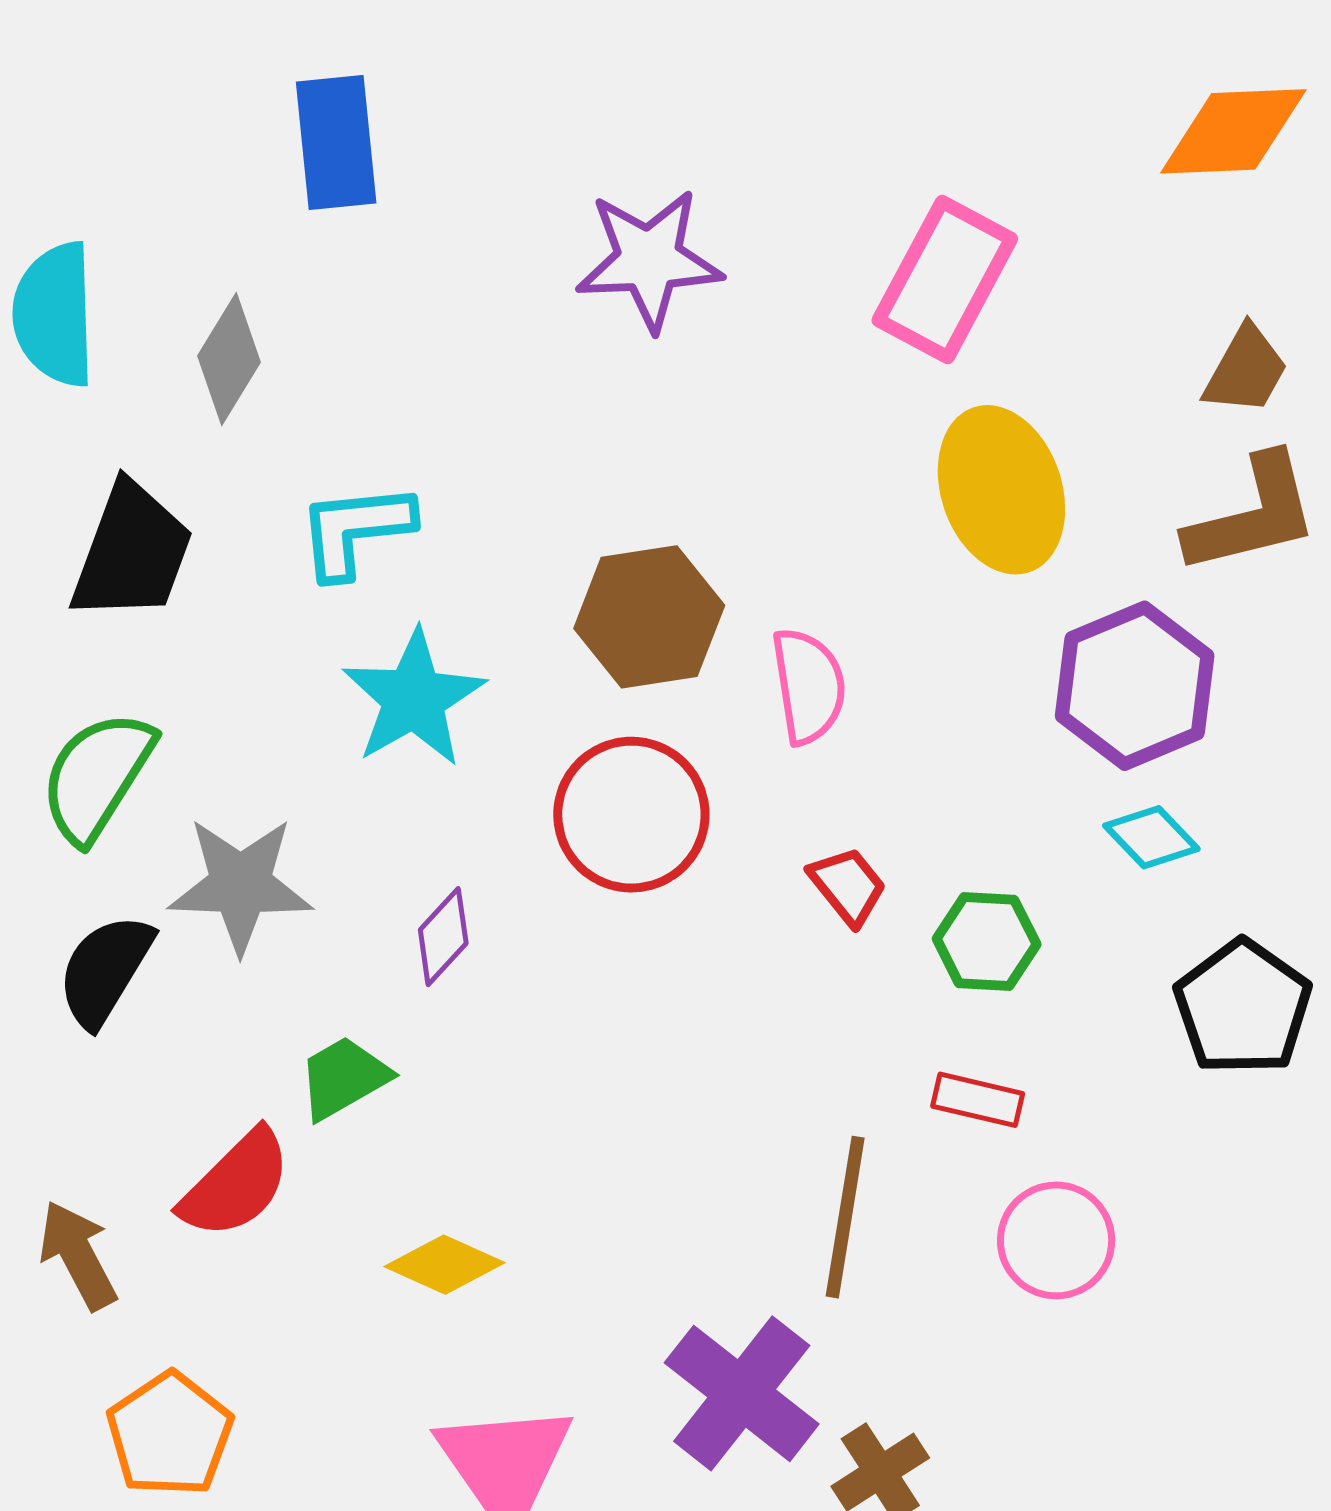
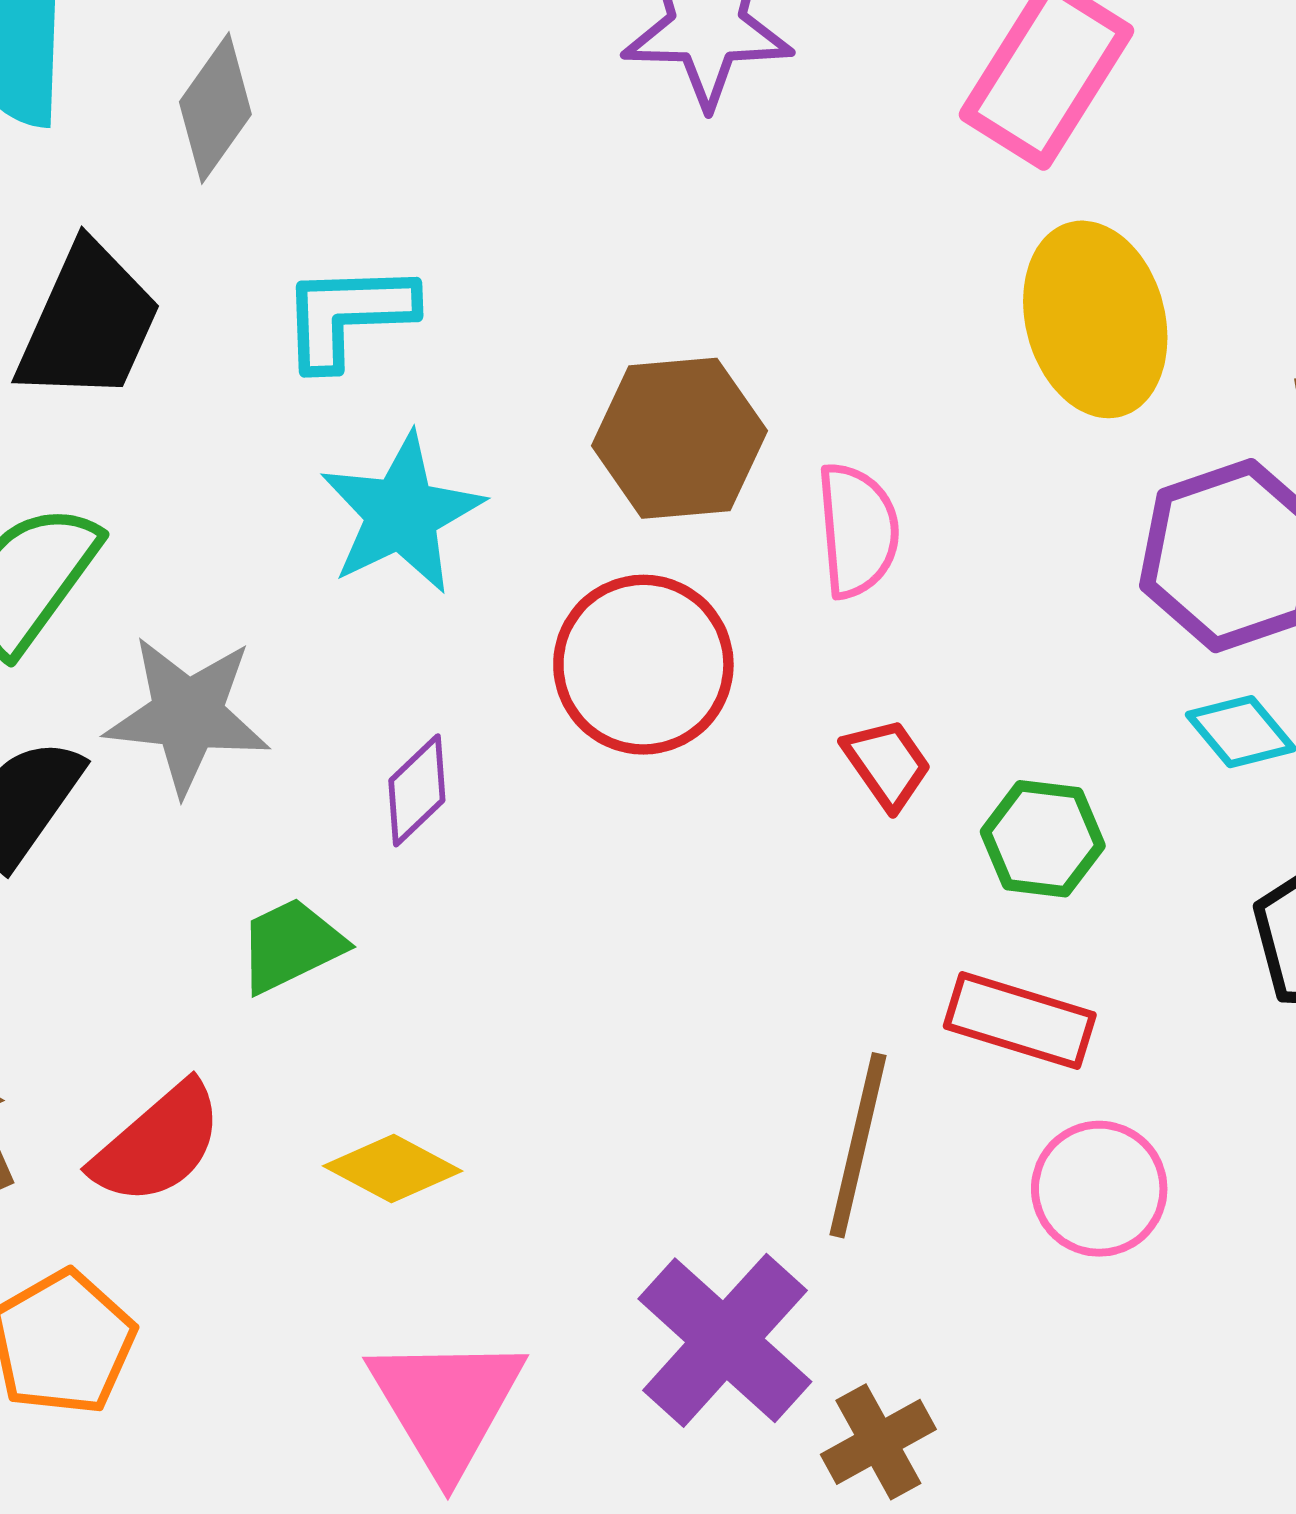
red rectangle: (978, 1100) -> (1020, 1021), size x1.4
red semicircle: (236, 1184) -> (158, 1144), moved

